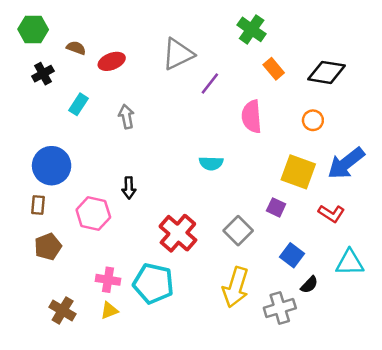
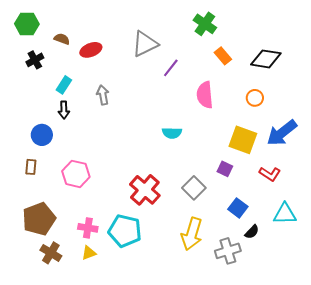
blue circle: (52, 166) -> (42, 135), size x0.7
black arrow: (129, 188) -> (64, 110), moved
brown pentagon: (48, 247) -> (39, 219), moved, size x1.5

